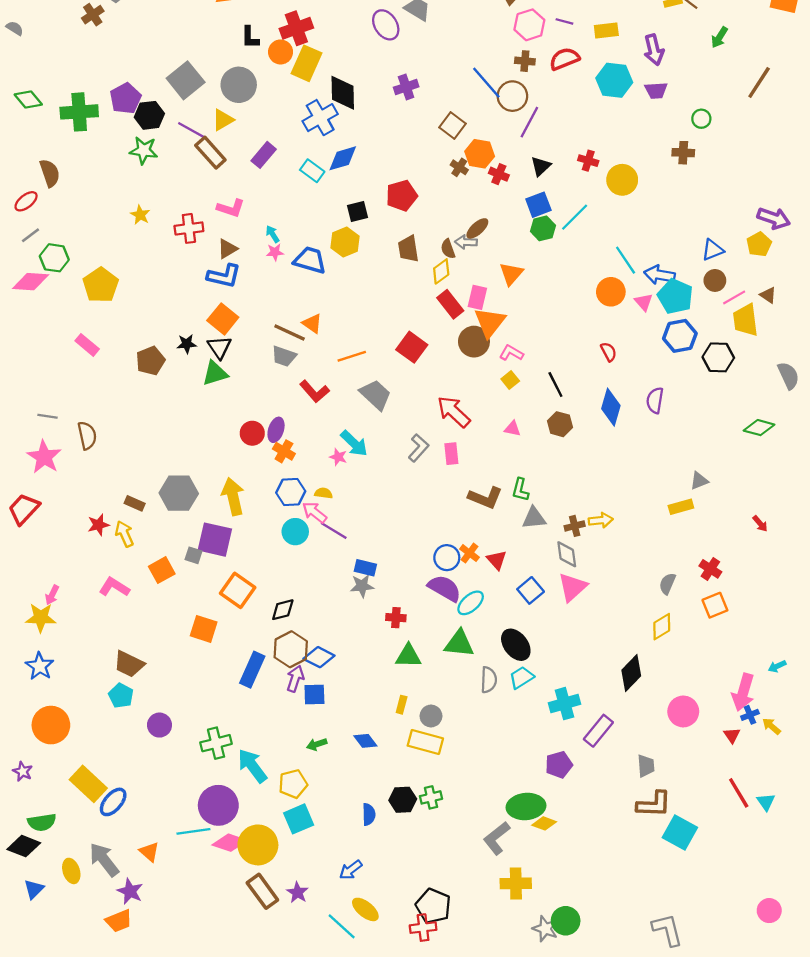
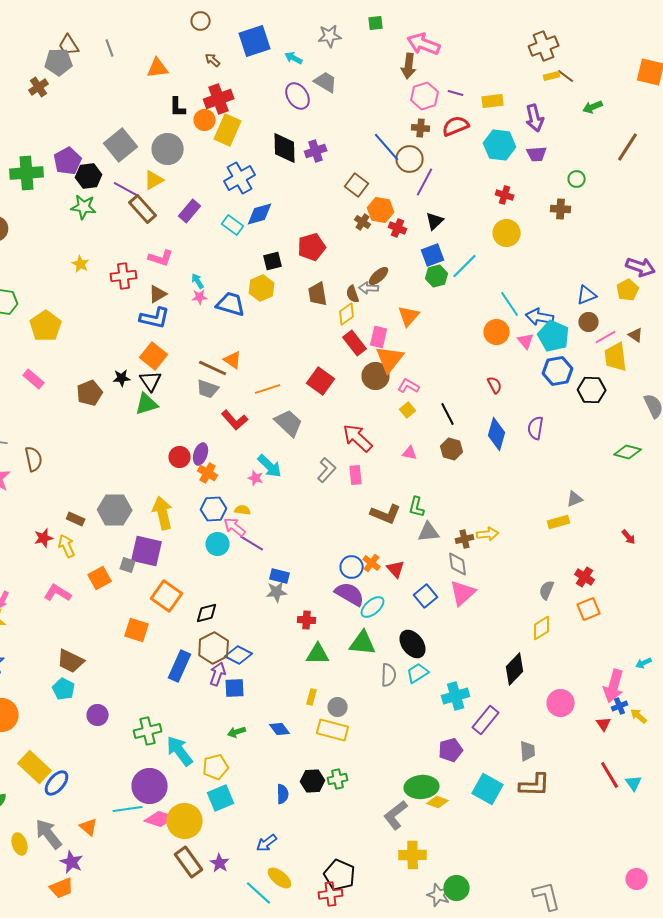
green arrow: (719, 37) -> (593, 107), turned 36
black diamond: (343, 93) -> (285, 148), moved
red cross: (588, 161) -> (505, 195), moved
cyan square: (680, 833) -> (488, 789), moved

